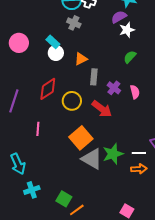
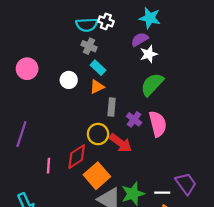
cyan rectangle: (53, 42) -> (98, 68), moved
green semicircle: (130, 57) -> (152, 84), size x1.6
red diamond: (48, 89) -> (77, 157), moved
pink semicircle: (135, 92) -> (158, 124), size x1.6
yellow circle: (72, 101) -> (98, 134), moved

